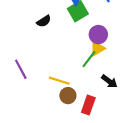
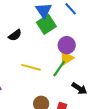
yellow line: (59, 81) -> (31, 67), moved

